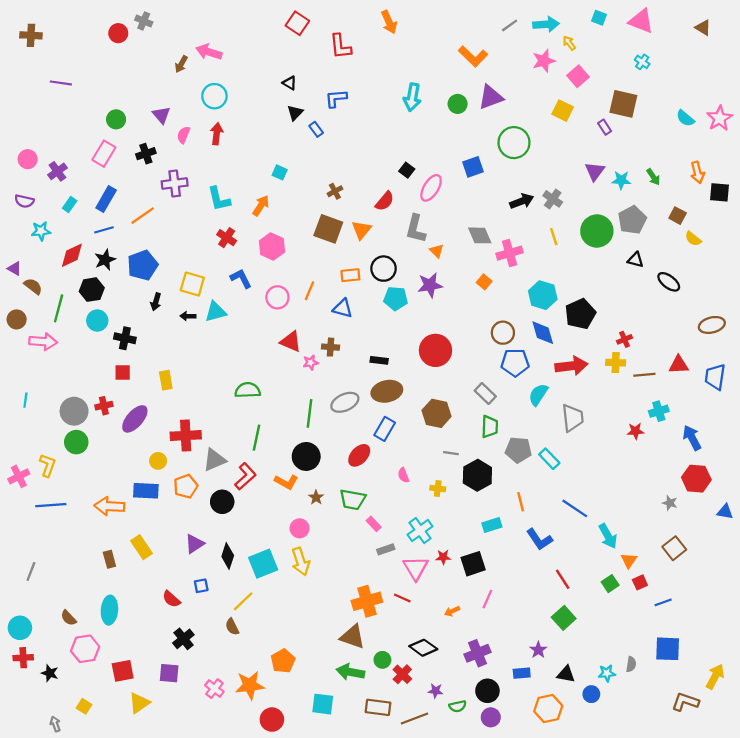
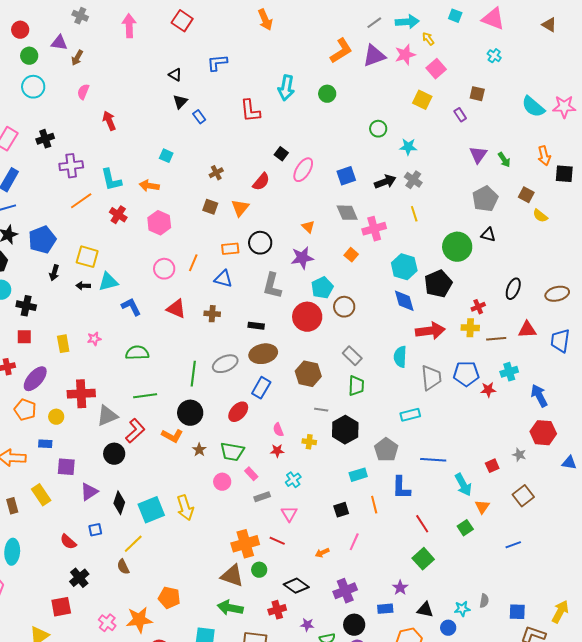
gray cross: (144, 21) -> (80, 16), moved
red L-shape: (340, 46) -> (250, 111), moved
pink arrow: (209, 52) -> (129, 26), moved, turned 70
orange L-shape: (473, 56) -> (341, 51), turned -76
cyan circle: (214, 96) -> (33, 87), moved
purple triangle: (491, 97) -> (374, 56), moved
blue L-shape: (336, 98) -> (217, 63), moved
brown square: (623, 104) -> (477, 94), size x0.6
purple triangle: (161, 115) -> (59, 43), moved, turned -42
cyan semicircle: (685, 118) -> (533, 107), size x1.4
pink star: (720, 118) -> (564, 107), turned 30
green circle: (116, 119) -> (29, 56), moved
red arrow: (217, 134) -> (109, 121), turned -30
pink semicircle: (183, 135) -> (83, 92), moved
green circle: (514, 143) -> (378, 129), size x0.6
blue square: (473, 167) -> (346, 176), moved
purple triangle: (595, 171) -> (478, 155), moved
cyan star: (621, 180) -> (408, 147), moved
orange arrow: (261, 206) -> (149, 186), turned -114
orange line: (143, 216) -> (81, 201), moved
brown square: (328, 229) -> (210, 207), size x0.6
gray L-shape: (416, 229) -> (272, 286), moved
green circle: (597, 231) -> (457, 247), moved
blue L-shape: (241, 279) -> (131, 307), moved
black ellipse: (669, 282) -> (513, 289), moved, turned 75
cyan pentagon: (396, 298) -> (322, 288), moved, turned -30
brown circle: (503, 333) -> (344, 307), moved
pink star: (311, 363) -> (94, 339), moved
blue pentagon: (515, 363) -> (466, 374), moved
cyan semicircle: (538, 395) -> (400, 357), turned -30
green line: (256, 438) -> (145, 396), turned 70
gray pentagon: (518, 450) -> (386, 450), moved, turned 30
cyan rectangle: (549, 459) -> (410, 415), turned -60
orange pentagon: (186, 486) -> (25, 410), moved, turned -30
blue rectangle: (146, 491) -> (45, 444), size x0.6
orange line: (521, 502) -> (374, 505), moved
blue line: (575, 508) -> (433, 460), turned -30
pink circle: (300, 528) -> (222, 482), moved
cyan cross: (420, 531) -> (293, 480), size x0.7
blue L-shape: (539, 539) -> (401, 488), turned 35
red star: (443, 557) -> (277, 451), moved
black square: (473, 564) -> (341, 510), size x0.7
pink triangle: (416, 568) -> (289, 514), size x0.7
red square: (640, 582) -> (492, 466), moved
blue square: (668, 649) -> (517, 612), moved, size x0.7
green circle: (382, 660) -> (259, 570), moved
orange pentagon: (283, 661) -> (169, 598), turned -30
red square: (123, 671) -> (61, 607), moved
purple square: (169, 673) -> (66, 467), moved
red cross: (402, 674) -> (277, 610), turned 30

